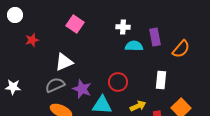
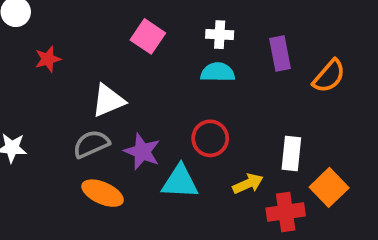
pink square: (75, 24) -> (148, 36), moved
cyan semicircle: (134, 46) -> (218, 72), moved
white rectangle: (161, 80) -> (291, 153), moved

